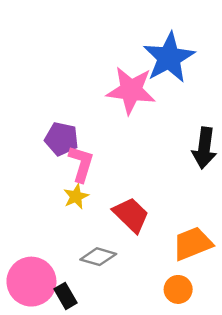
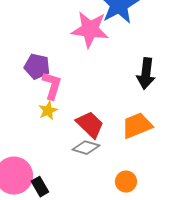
orange trapezoid: (193, 244) -> (137, 126), moved
gray diamond: (98, 257) -> (86, 148), moved

